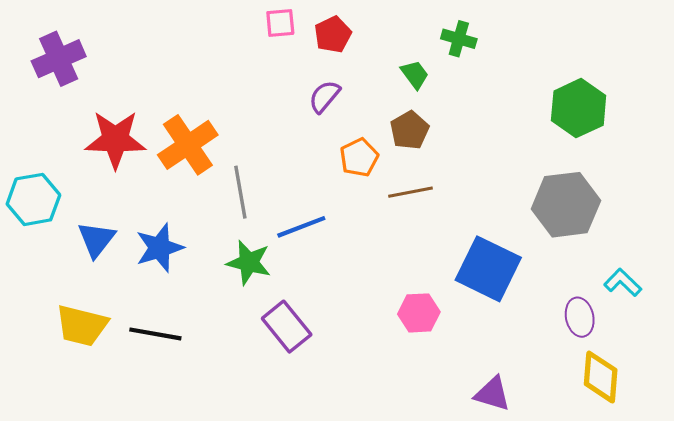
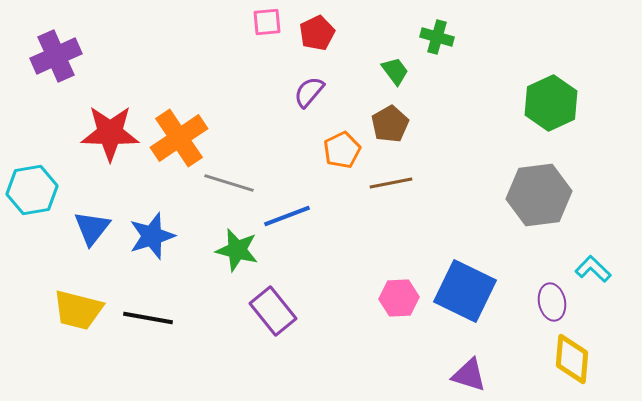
gray line: (240, 192) -> (229, 183), turned -63
blue square: (488, 269) -> (465, 291), moved

